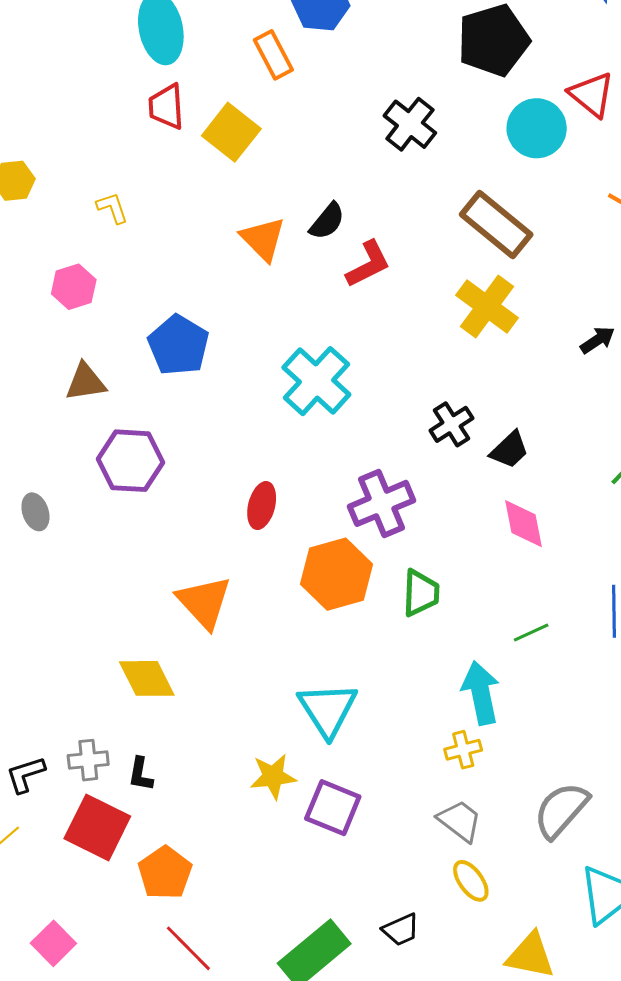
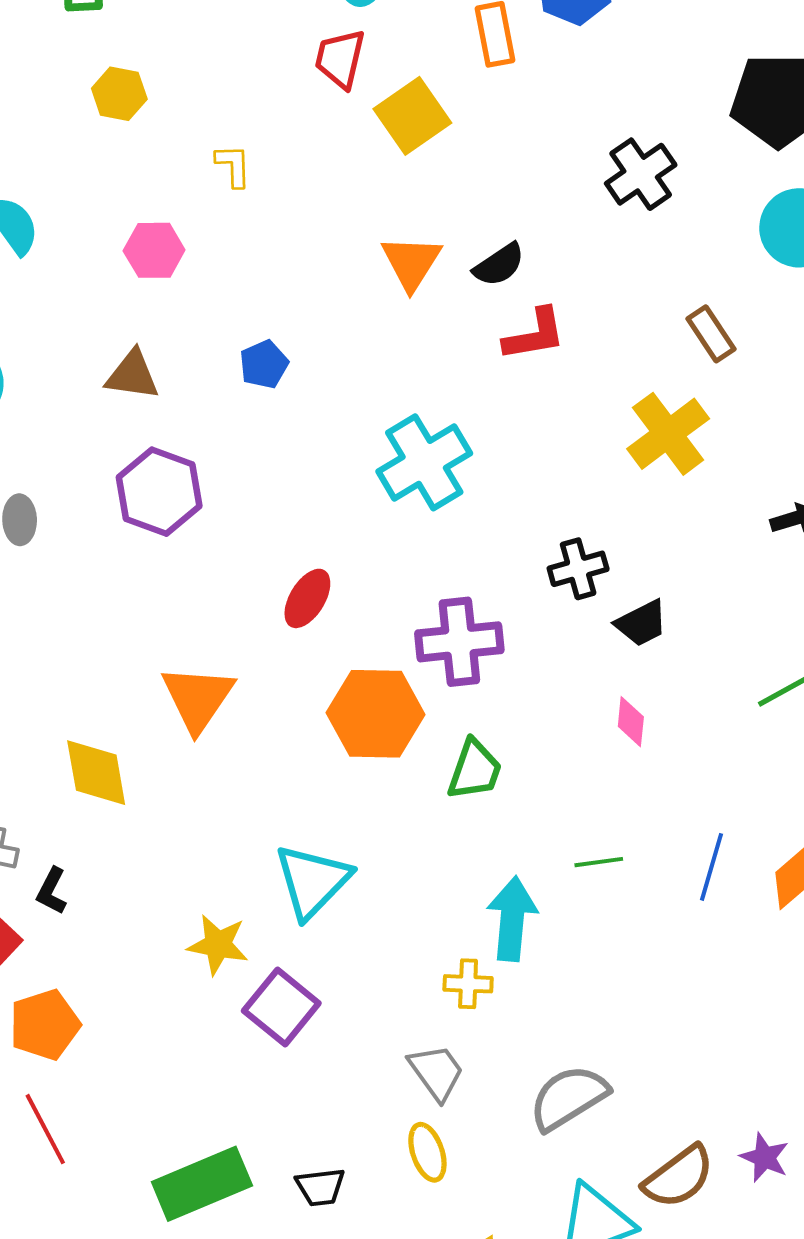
brown rectangle: (496, 225) -> (711, 334), size x0.6
blue pentagon: (178, 345) -> (264, 364), size x0.6
pink diamond: (523, 524) -> (631, 722), size x0.7

